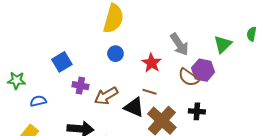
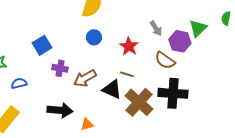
gray arrow: (179, 44) -> (156, 28), size x0.7
purple hexagon: (203, 70) -> (180, 41), moved
black cross: (197, 111) -> (173, 93), size x1.8

